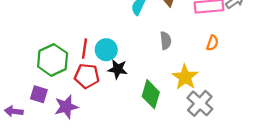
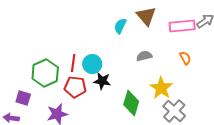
gray semicircle: (166, 41) -> (144, 56), turned -98
orange semicircle: (212, 43) -> (185, 58), turned -48
purple square: (39, 94) -> (23, 98), moved

